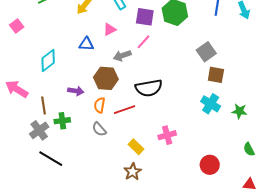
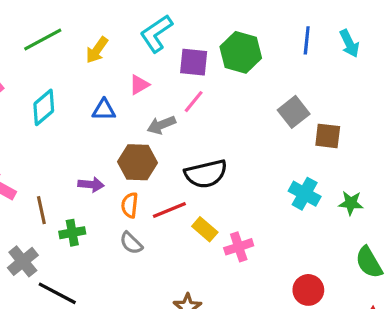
cyan diamond: (48, 61) -> (44, 107), moved
brown square: (216, 75) -> (328, 136), moved
gray cross: (39, 130) -> (23, 261), moved
yellow rectangle: (136, 147) -> (205, 229), moved
green semicircle: (249, 149) -> (369, 262), size x1.5

